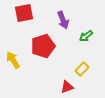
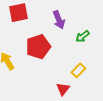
red triangle: (67, 87) -> (63, 89), turned -32

